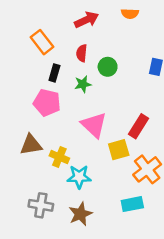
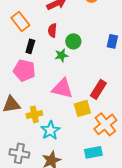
green star: (83, 84) -> (61, 55), moved
pink triangle: (94, 125) -> (62, 88), turned -30
yellow cross: (59, 157) -> (34, 114), turned -35
cyan star: (79, 177) -> (50, 130), turned -30

